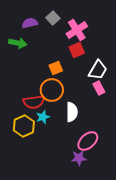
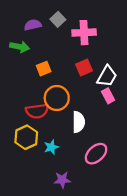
pink cross: (77, 30) -> (84, 33), turned 30
red square: (77, 50) -> (84, 67), moved
orange square: (56, 68) -> (44, 69), moved
cyan star: (43, 117) -> (51, 147), moved
purple star: (79, 158) -> (62, 180), moved

